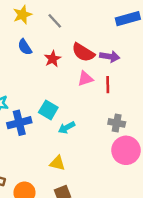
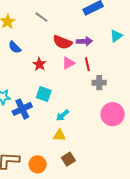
gray line: (55, 21) -> (41, 17), moved
red star: (53, 59) -> (39, 64), moved
gray cross: (117, 123) -> (99, 83), moved
cyan arrow: (67, 128) -> (63, 115), moved

